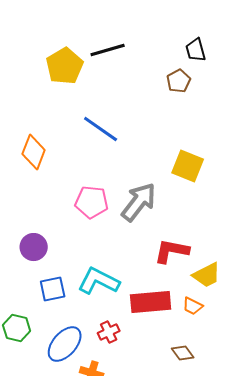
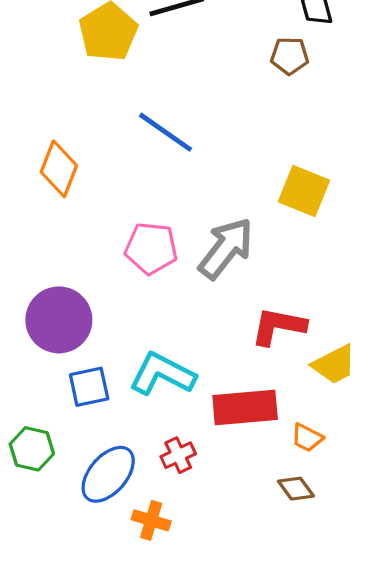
brown pentagon: (179, 81) -> (290, 56), turned 30
purple circle: (34, 247) -> (59, 320), size x1.5
orange trapezoid: (193, 306) -> (307, 438), moved

